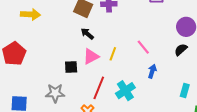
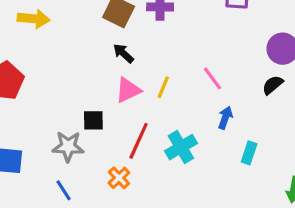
black square: (71, 67) -> (93, 120), moved
cyan rectangle: (185, 90) -> (249, 153), moved

